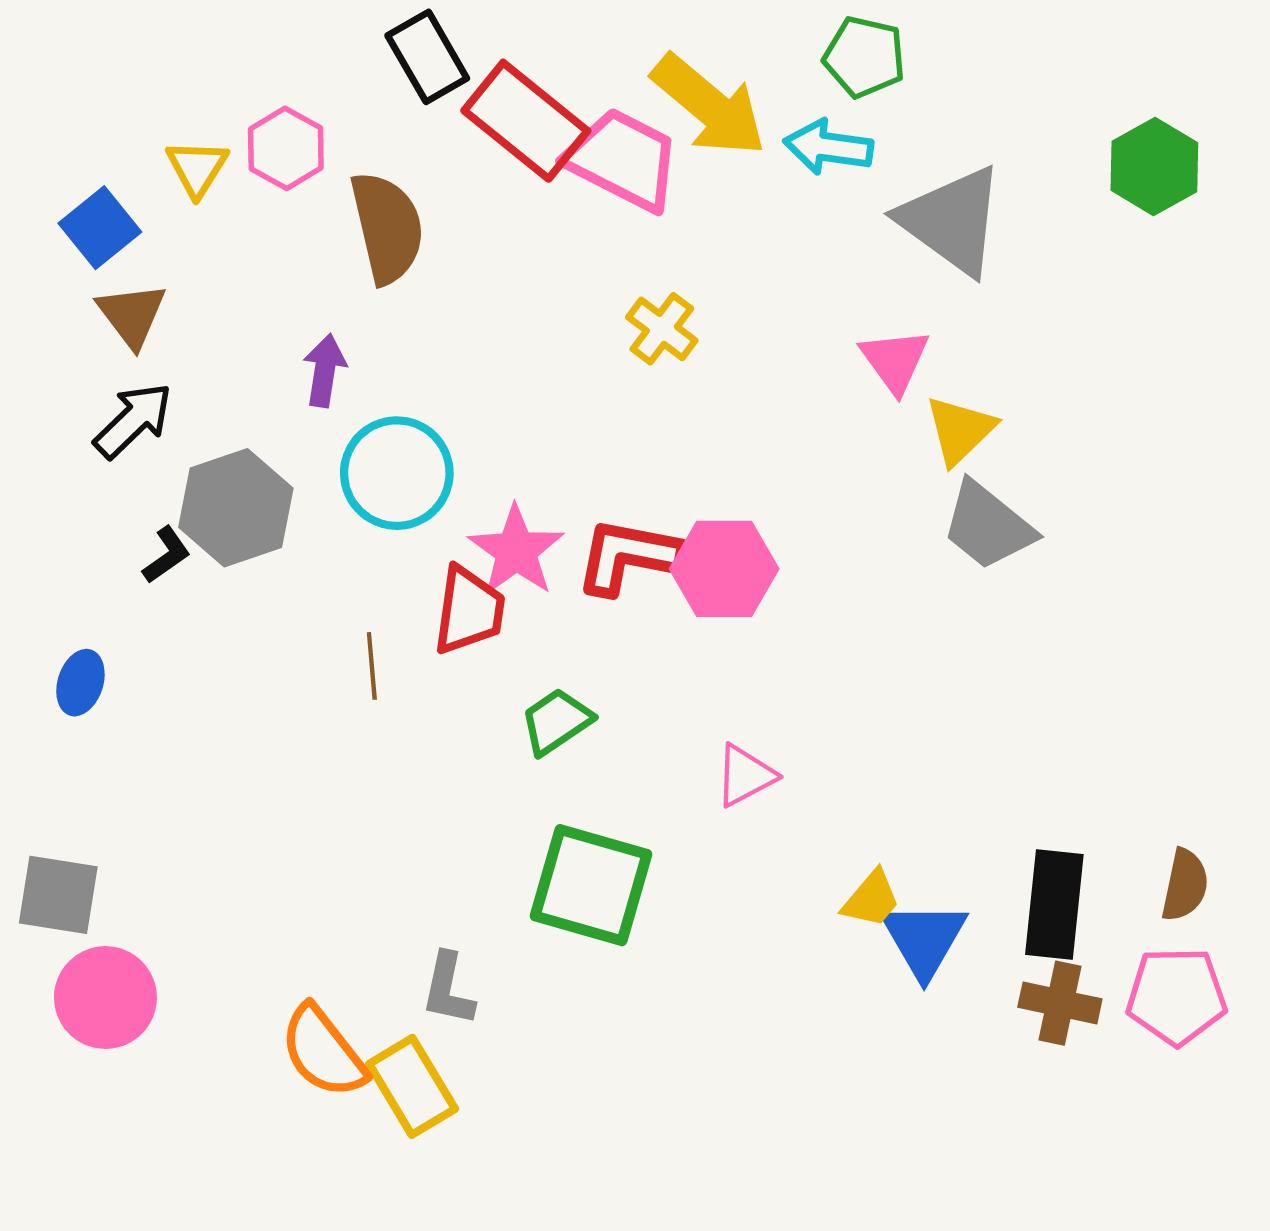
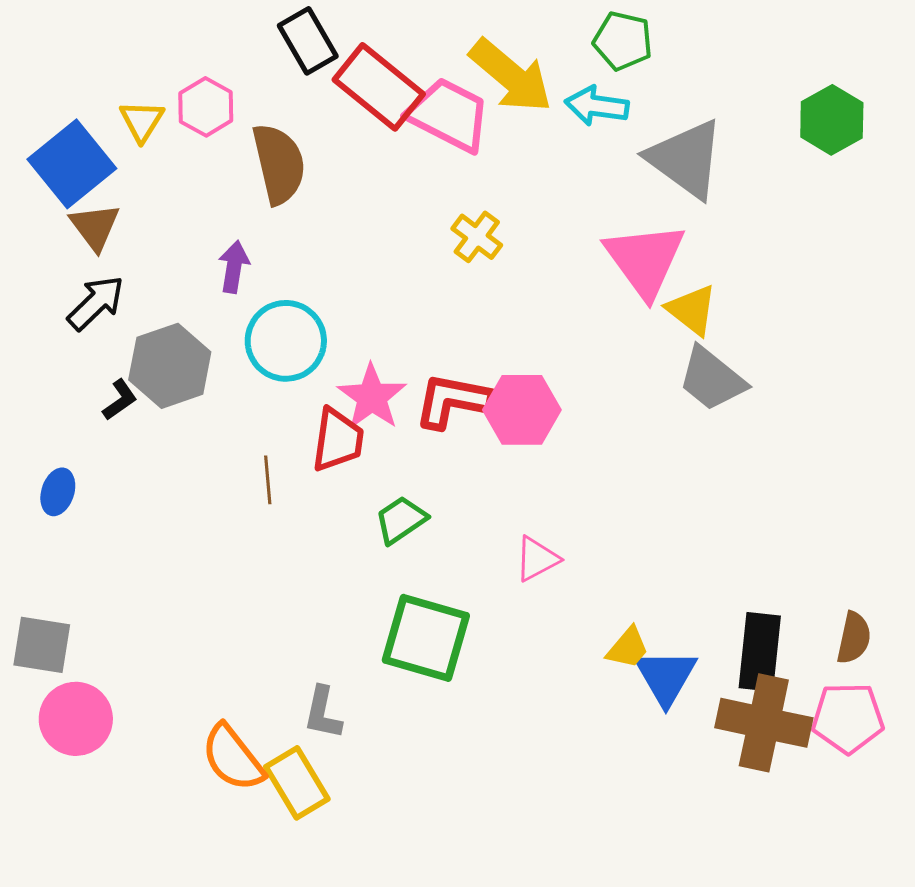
blue square: (100, 228) -> (72, 164), size x1.5
pink triangle: (895, 361) -> (645, 260), size x1.6
yellow triangle: (960, 430) -> (692, 310), turned -38
brown cross: (1060, 1003) -> (764, 723), size x1.6

